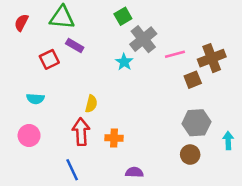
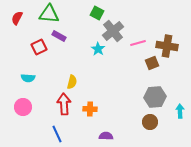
green square: (123, 16) -> (97, 13), turned -32
brown cross: (212, 58) -> (167, 46), turned 30

